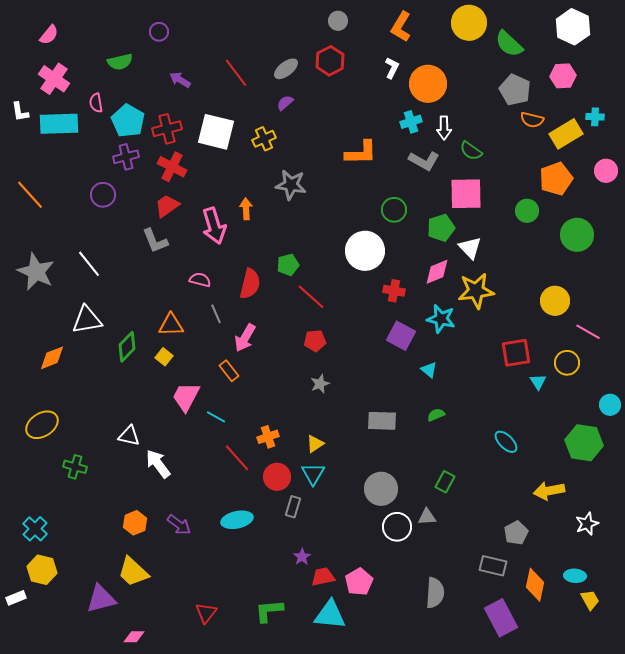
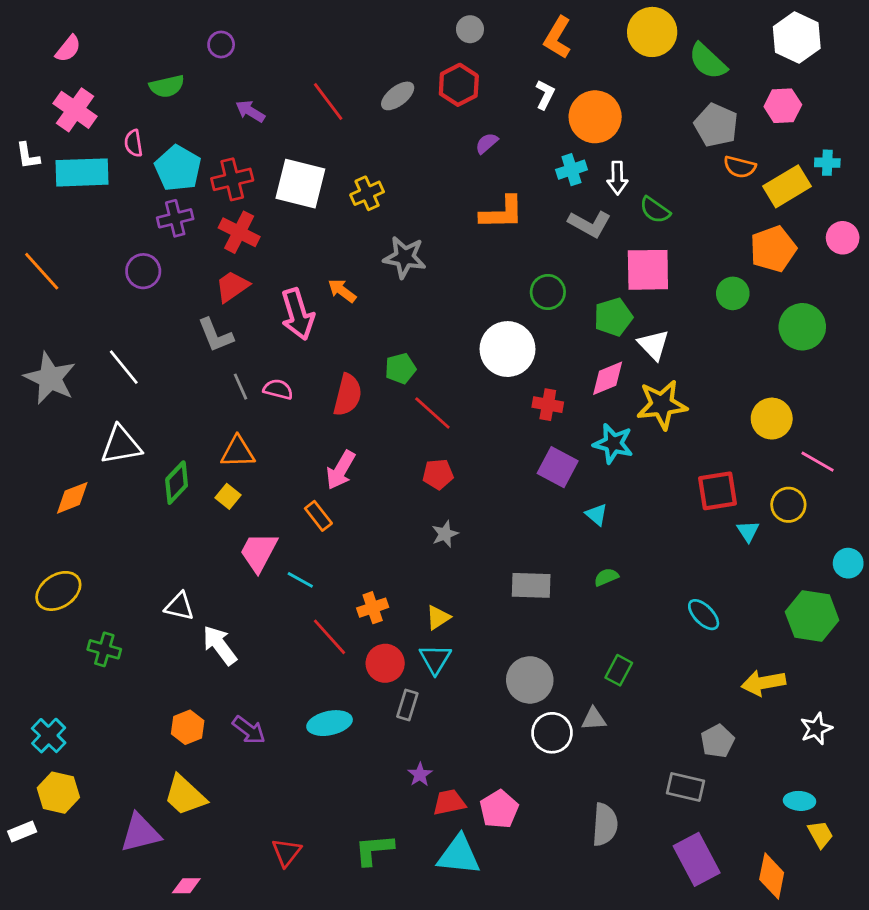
purple semicircle: (285, 103) -> (487, 143), moved
orange arrow: (246, 209) -> (342, 291), turned -50
gray line: (216, 314) -> (241, 387), moved
orange diamond: (535, 585) -> (772, 876), moved

